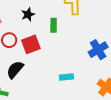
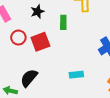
black semicircle: (15, 70) -> (29, 78), moved

